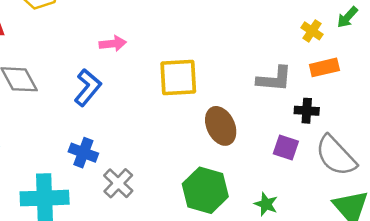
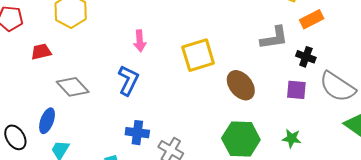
pink arrow: (113, 44) -> (140, 41), turned 105
black cross: (307, 111) -> (306, 57), turned 30

